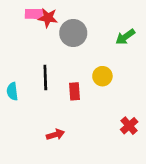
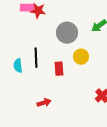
gray circle: (73, 33) -> (67, 33), moved
cyan semicircle: (12, 91) -> (18, 66), moved

